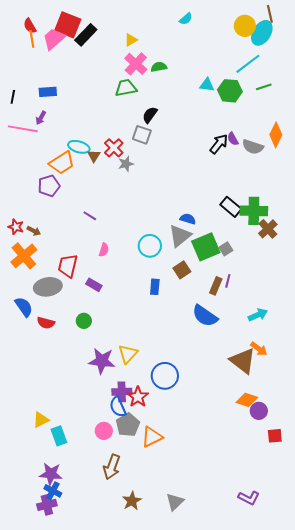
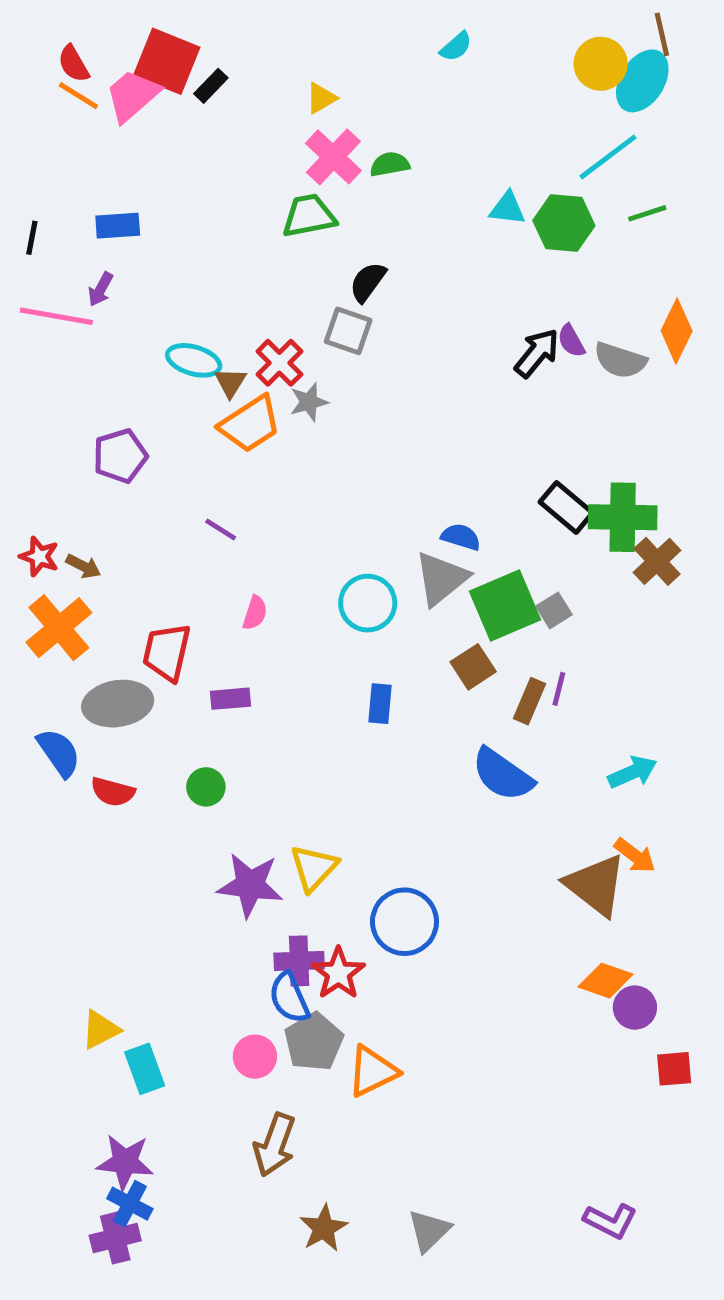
black rectangle: (86, 35) -> (211, 86), size x0.6
orange line: (32, 39) -> (78, 96), turned -48
orange trapezoid: (62, 163) -> (250, 424), moved
brown square: (182, 270) -> (473, 667), moved
purple rectangle: (94, 285) -> (230, 699), turned -35

